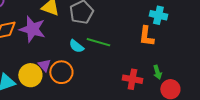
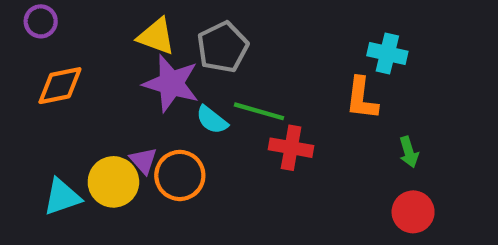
purple star: (32, 29) -> (171, 83), moved
green arrow: (157, 72) -> (409, 152), moved
red cross: (132, 79) -> (291, 148), moved

